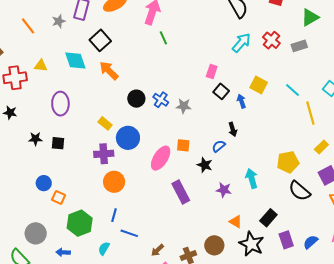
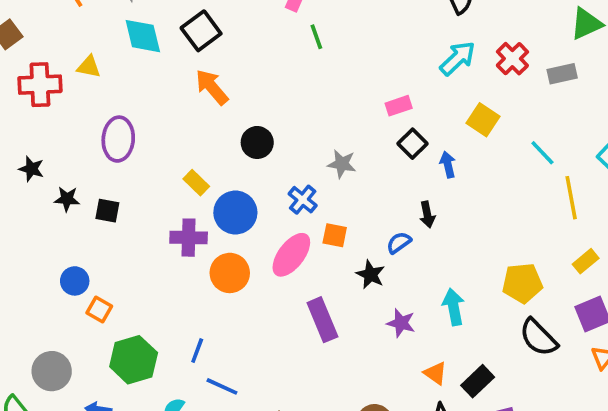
cyan diamond: (75, 60) -> (143, 36), moved
pink rectangle: (212, 71) -> (399, 106), turned 48
yellow square: (259, 85) -> (483, 120), moved
blue cross: (161, 100) -> (303, 200), moved
black star: (10, 113) -> (31, 169), moved
orange circle: (114, 182) -> (230, 273), moved
orange triangle: (236, 222) -> (435, 373), moved

